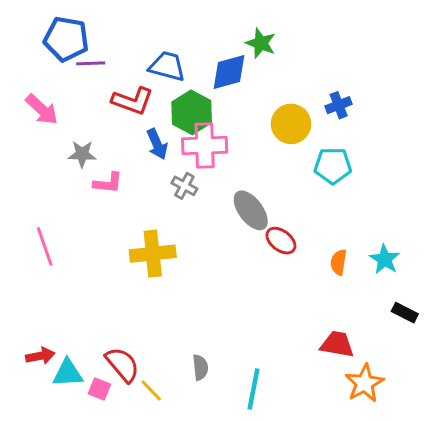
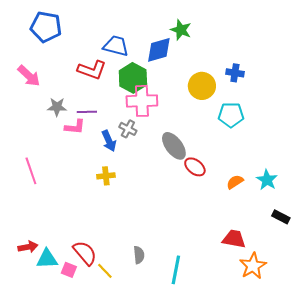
purple line: (91, 63) -> (87, 112), moved
blue cross: (339, 105) -> (235, 73), turned 30
blue arrow: (157, 144) -> (109, 141), moved
yellow cross: (153, 254) -> (106, 176), size x0.6
orange semicircle: (339, 262) -> (235, 182), turned 48

